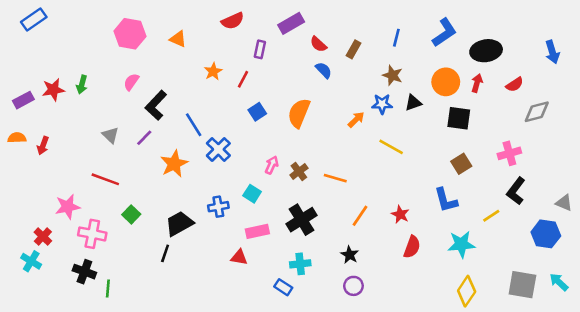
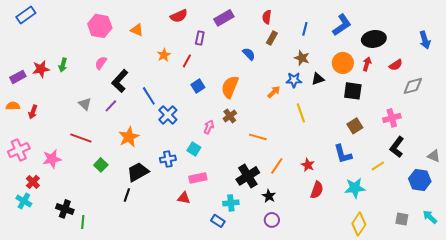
red semicircle: (318, 44) -> (267, 17), moved, turned 56
yellow line: (391, 147) -> (301, 113), turned 42
orange star: (174, 164) -> (129, 137), moved
brown cross: (299, 172) -> (230, 116), moved
black cross: (302, 220) -> (248, 176), moved
pink cross: (92, 234) -> (19, 150), moved, turned -35
gray square: (522, 285) -> (402, 219), size x0.6

